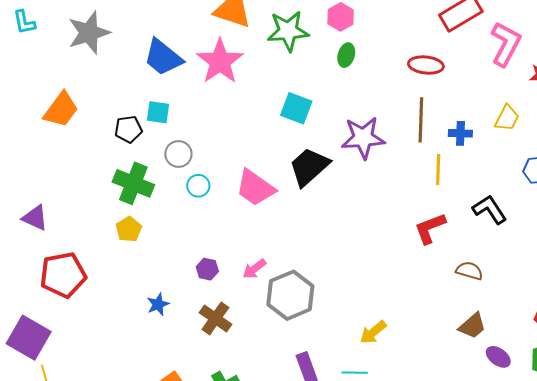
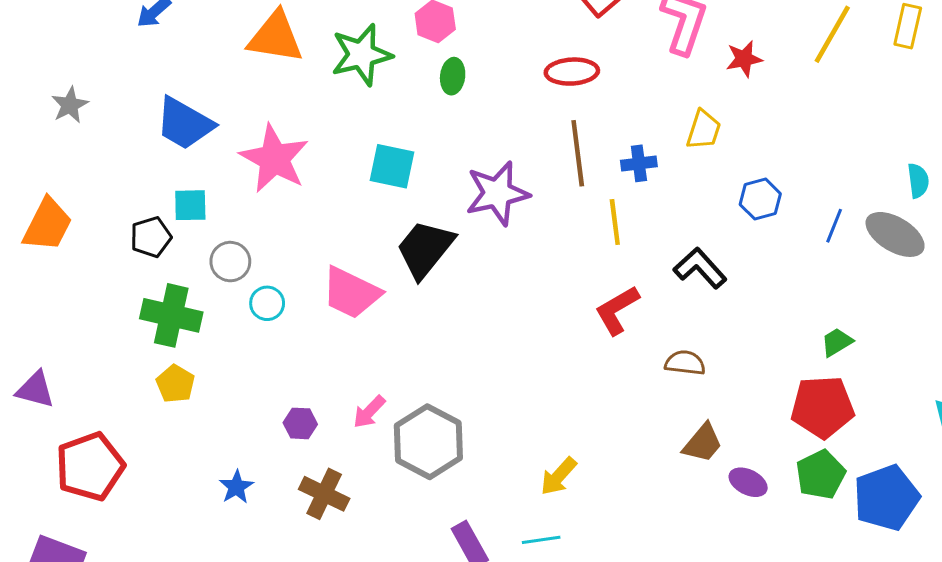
gray star: (89, 33) -> (70, 105), size x0.6
pink star: (220, 61) -> (274, 159), moved

